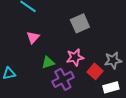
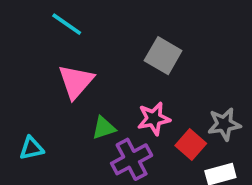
gray square: (80, 23) -> (163, 56), turned -36
pink triangle: (33, 37) -> (76, 82), size x1.5

